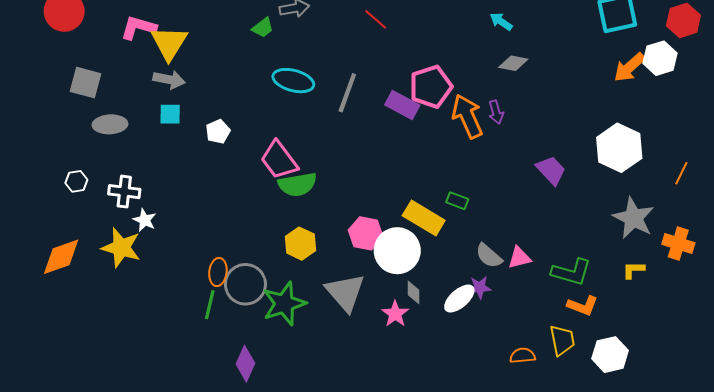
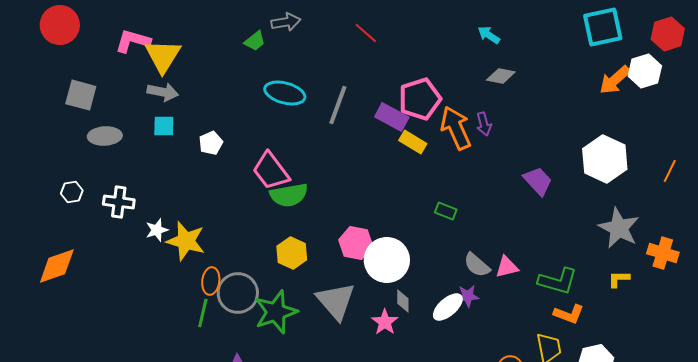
orange line: (681, 173) -> (670, 171), moved
yellow rectangle: (424, 218) -> (413, 142), moved, size x0.7
white star: (145, 220) -> (157, 230), moved, turned 30
yellow star: (121, 248) -> (186, 241), moved

